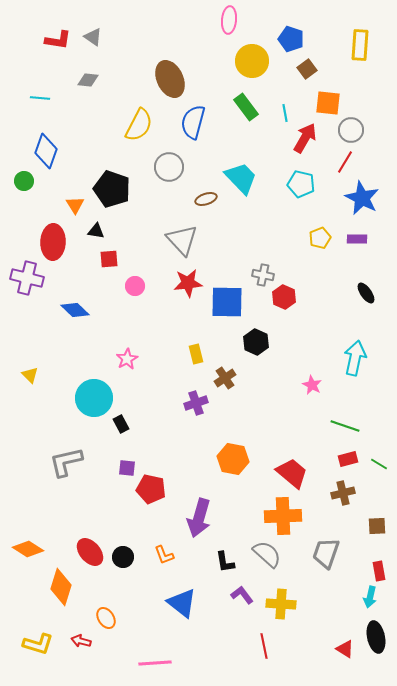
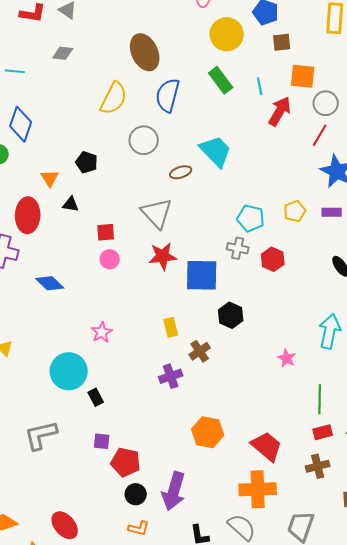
brown square: (307, 69) -> (282, 42), turned 30
cyan pentagon: (301, 184) -> (251, 218), moved
black pentagon: (112, 189) -> (87, 162), size x0.6
red square: (109, 259) -> (106, 232), moved
red hexagon: (284, 297) -> (273, 259), moved
green line: (345, 426) -> (320, 399), turned 72
orange L-shape: (164, 555) -> (139, 528), turned -55
black circle: (123, 557) -> (136, 494), moved

